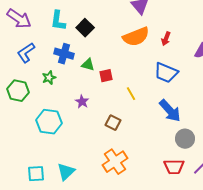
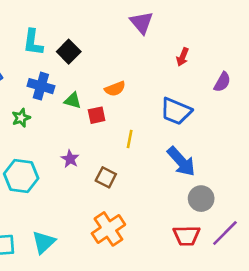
orange semicircle: (136, 37) -> (115, 89), moved, size x0.6
red arrow: (166, 39) -> (183, 57), moved
yellow line: (131, 94) -> (130, 139), turned 40
purple star: (82, 102) -> (70, 159), moved

